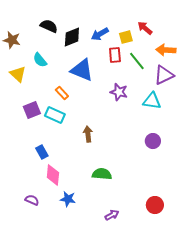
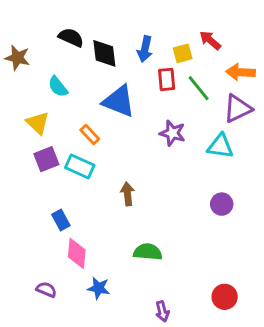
blue arrow: (100, 34) -> (145, 49), turned -48
black diamond: (72, 37) -> (104, 53), turned -75
yellow triangle: (18, 74) -> (38, 123), moved
purple arrow: (112, 215) -> (162, 311), turned 104

